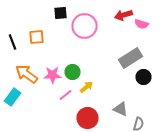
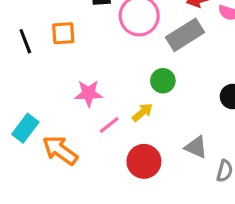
gray rectangle: (130, 58) -> (185, 35), moved
green circle: (72, 72) -> (163, 81), moved
orange arrow: (26, 74) -> (60, 150), moved

